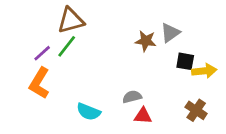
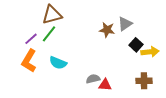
black square: (185, 61) -> (136, 45), turned 32
gray semicircle: (132, 97) -> (93, 79), moved
brown cross: (196, 110) -> (144, 81), turned -35
cyan semicircle: (88, 112) -> (58, 63), moved

